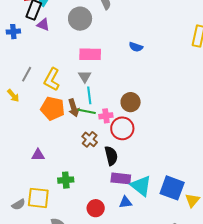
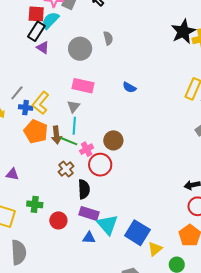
blue cross: (13, 32) -> (26, 108), moved
pink cross: (106, 116) -> (87, 149), turned -32
red circle: (96, 208) -> (58, 220), moved

